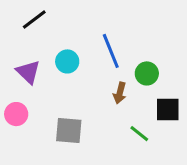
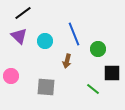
purple triangle: (28, 72) -> (19, 36), moved
brown arrow: (120, 93) -> (67, 61), moved

